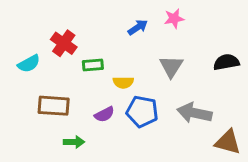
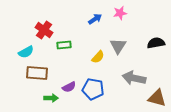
cyan semicircle: (29, 64) -> (26, 52), moved
yellow semicircle: (123, 82) -> (98, 57), moved, turned -48
blue pentagon: (142, 111) -> (93, 89), moved
purple semicircle: (104, 114) -> (69, 87), moved

